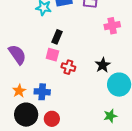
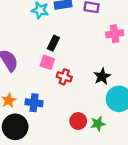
green star: (110, 116) -> (98, 124), moved
red circle: (52, 119) -> (78, 121), moved

